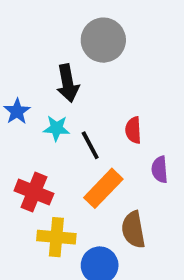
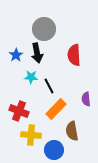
gray circle: (103, 40) -> (44, 29), moved
blue star: (17, 111) -> (16, 55), moved
red semicircle: (133, 130) -> (74, 55), moved, size x1.5

